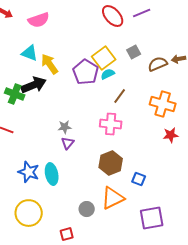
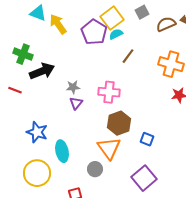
black arrow: (34, 85) -> (42, 71), moved
pink cross: (111, 124) -> (109, 92), moved
cyan ellipse: (52, 174) -> (62, 151), moved
orange triangle: (113, 198) -> (109, 148), moved, turned -40
purple square: (152, 218) -> (144, 178), moved, turned -30

